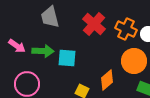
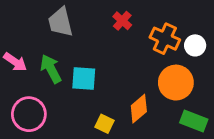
red cross: (94, 24) -> (122, 21), moved, size x0.6
green arrow: (43, 51) -> (51, 69), turned -120

